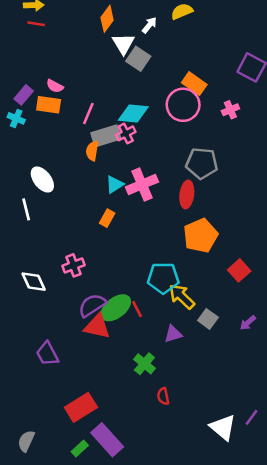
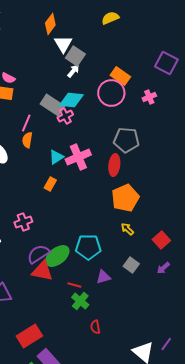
white arrow: (149, 25) -> (73, 71), moved
pink line: (88, 114) -> (26, 123), moved
gray rectangle: (106, 136) -> (52, 105), moved, turned 50
orange semicircle: (92, 151) -> (27, 140), moved
red square: (239, 270) -> (161, 240), moved
cyan pentagon: (163, 278) -> (88, 247), moved
yellow arrow: (182, 297) -> (127, 229), moved, size x0.6
red line: (137, 309) -> (74, 285), moved, turned -48

